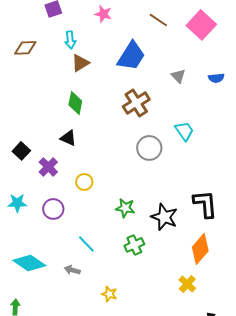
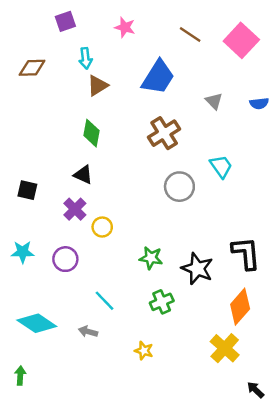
black square: (21, 151) -> (27, 190), turned -30
purple cross: (48, 167) -> (75, 209), moved
yellow cross: (187, 284) -> (225, 348), size x1.4
yellow star: (109, 294) -> (144, 351), moved

